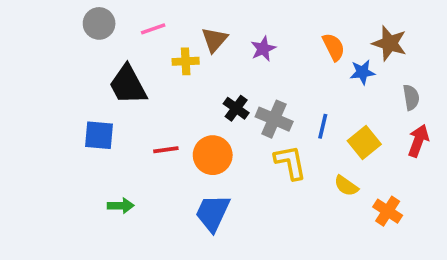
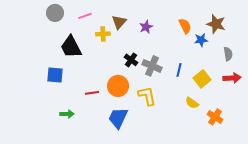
red arrow: (418, 141) -> (232, 78), turned 66
red line: (166, 150) -> (92, 93), moved
yellow L-shape: (290, 162) -> (147, 96), moved

